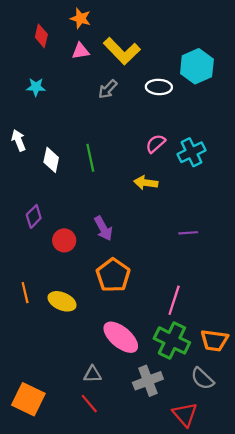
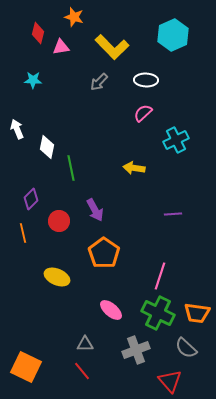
pink triangle: (81, 51) -> (61, 47), moved
cyan hexagon: (197, 66) -> (173, 35), moved
pink semicircle: (156, 144) -> (143, 113), moved
green line: (90, 158) -> (71, 168), moved
orange line: (25, 293) -> (23, 233), moved
pink ellipse: (121, 337) -> (111, 310), size x0.7

